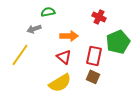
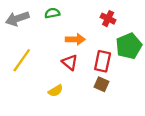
gray arrow: (34, 29) -> (17, 19), moved, size x1.5
yellow semicircle: (60, 83) -> (56, 91), moved, size x0.6

